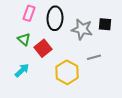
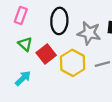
pink rectangle: (29, 13) -> (21, 15), moved
yellow hexagon: (67, 72) -> (73, 63), moved

